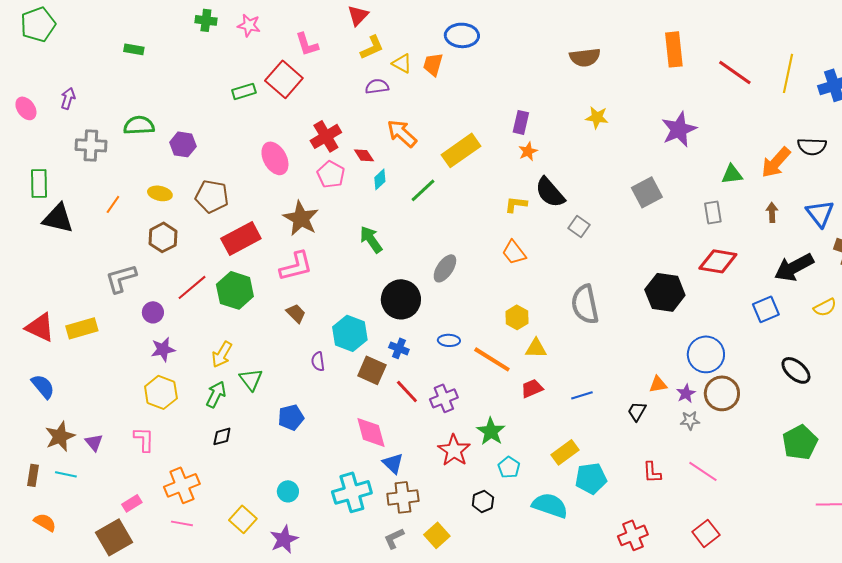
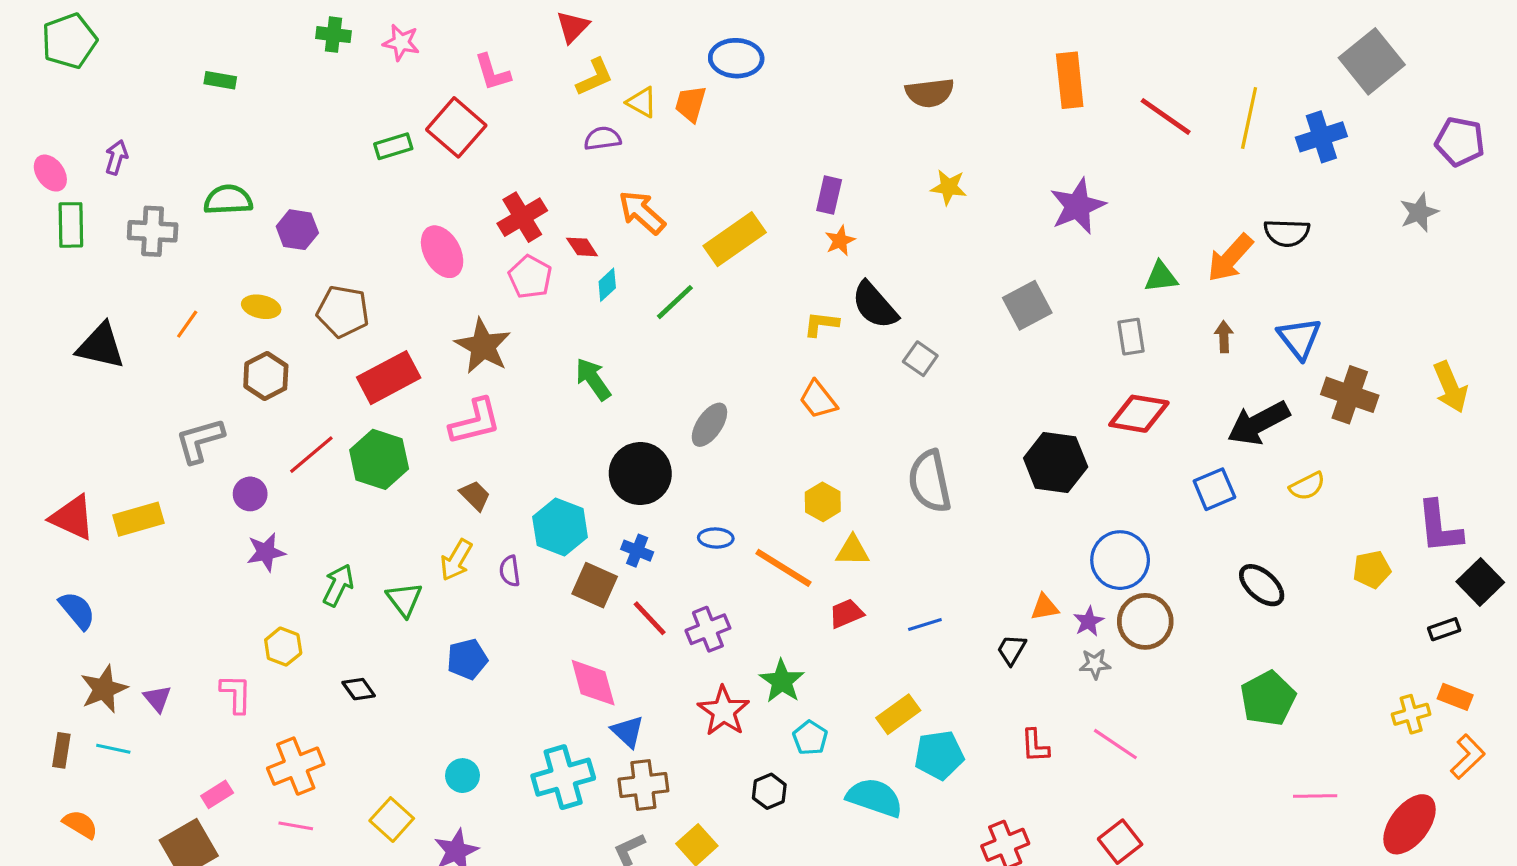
green rectangle: (39, 183) -> (71, 225), moved
yellow arrow: (222, 354) -> (456, 560), moved
yellow hexagon: (161, 392) -> (283, 647), moved, size x0.7
green arrow: (216, 394) -> (338, 585), moved
black diamond: (222, 436) -> (359, 689), turned 70

